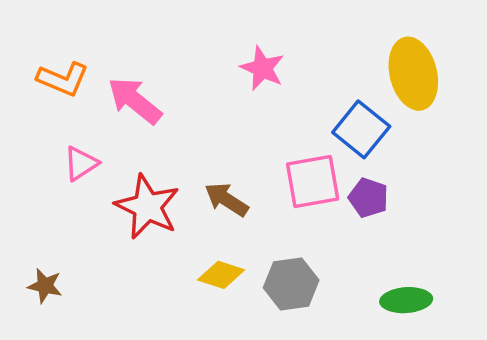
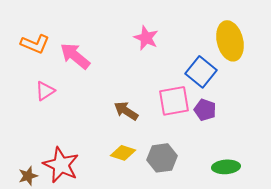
red star: (147, 207) -> (61, 165), moved
brown star: (45, 286) -> (28, 176), moved, turned -30

